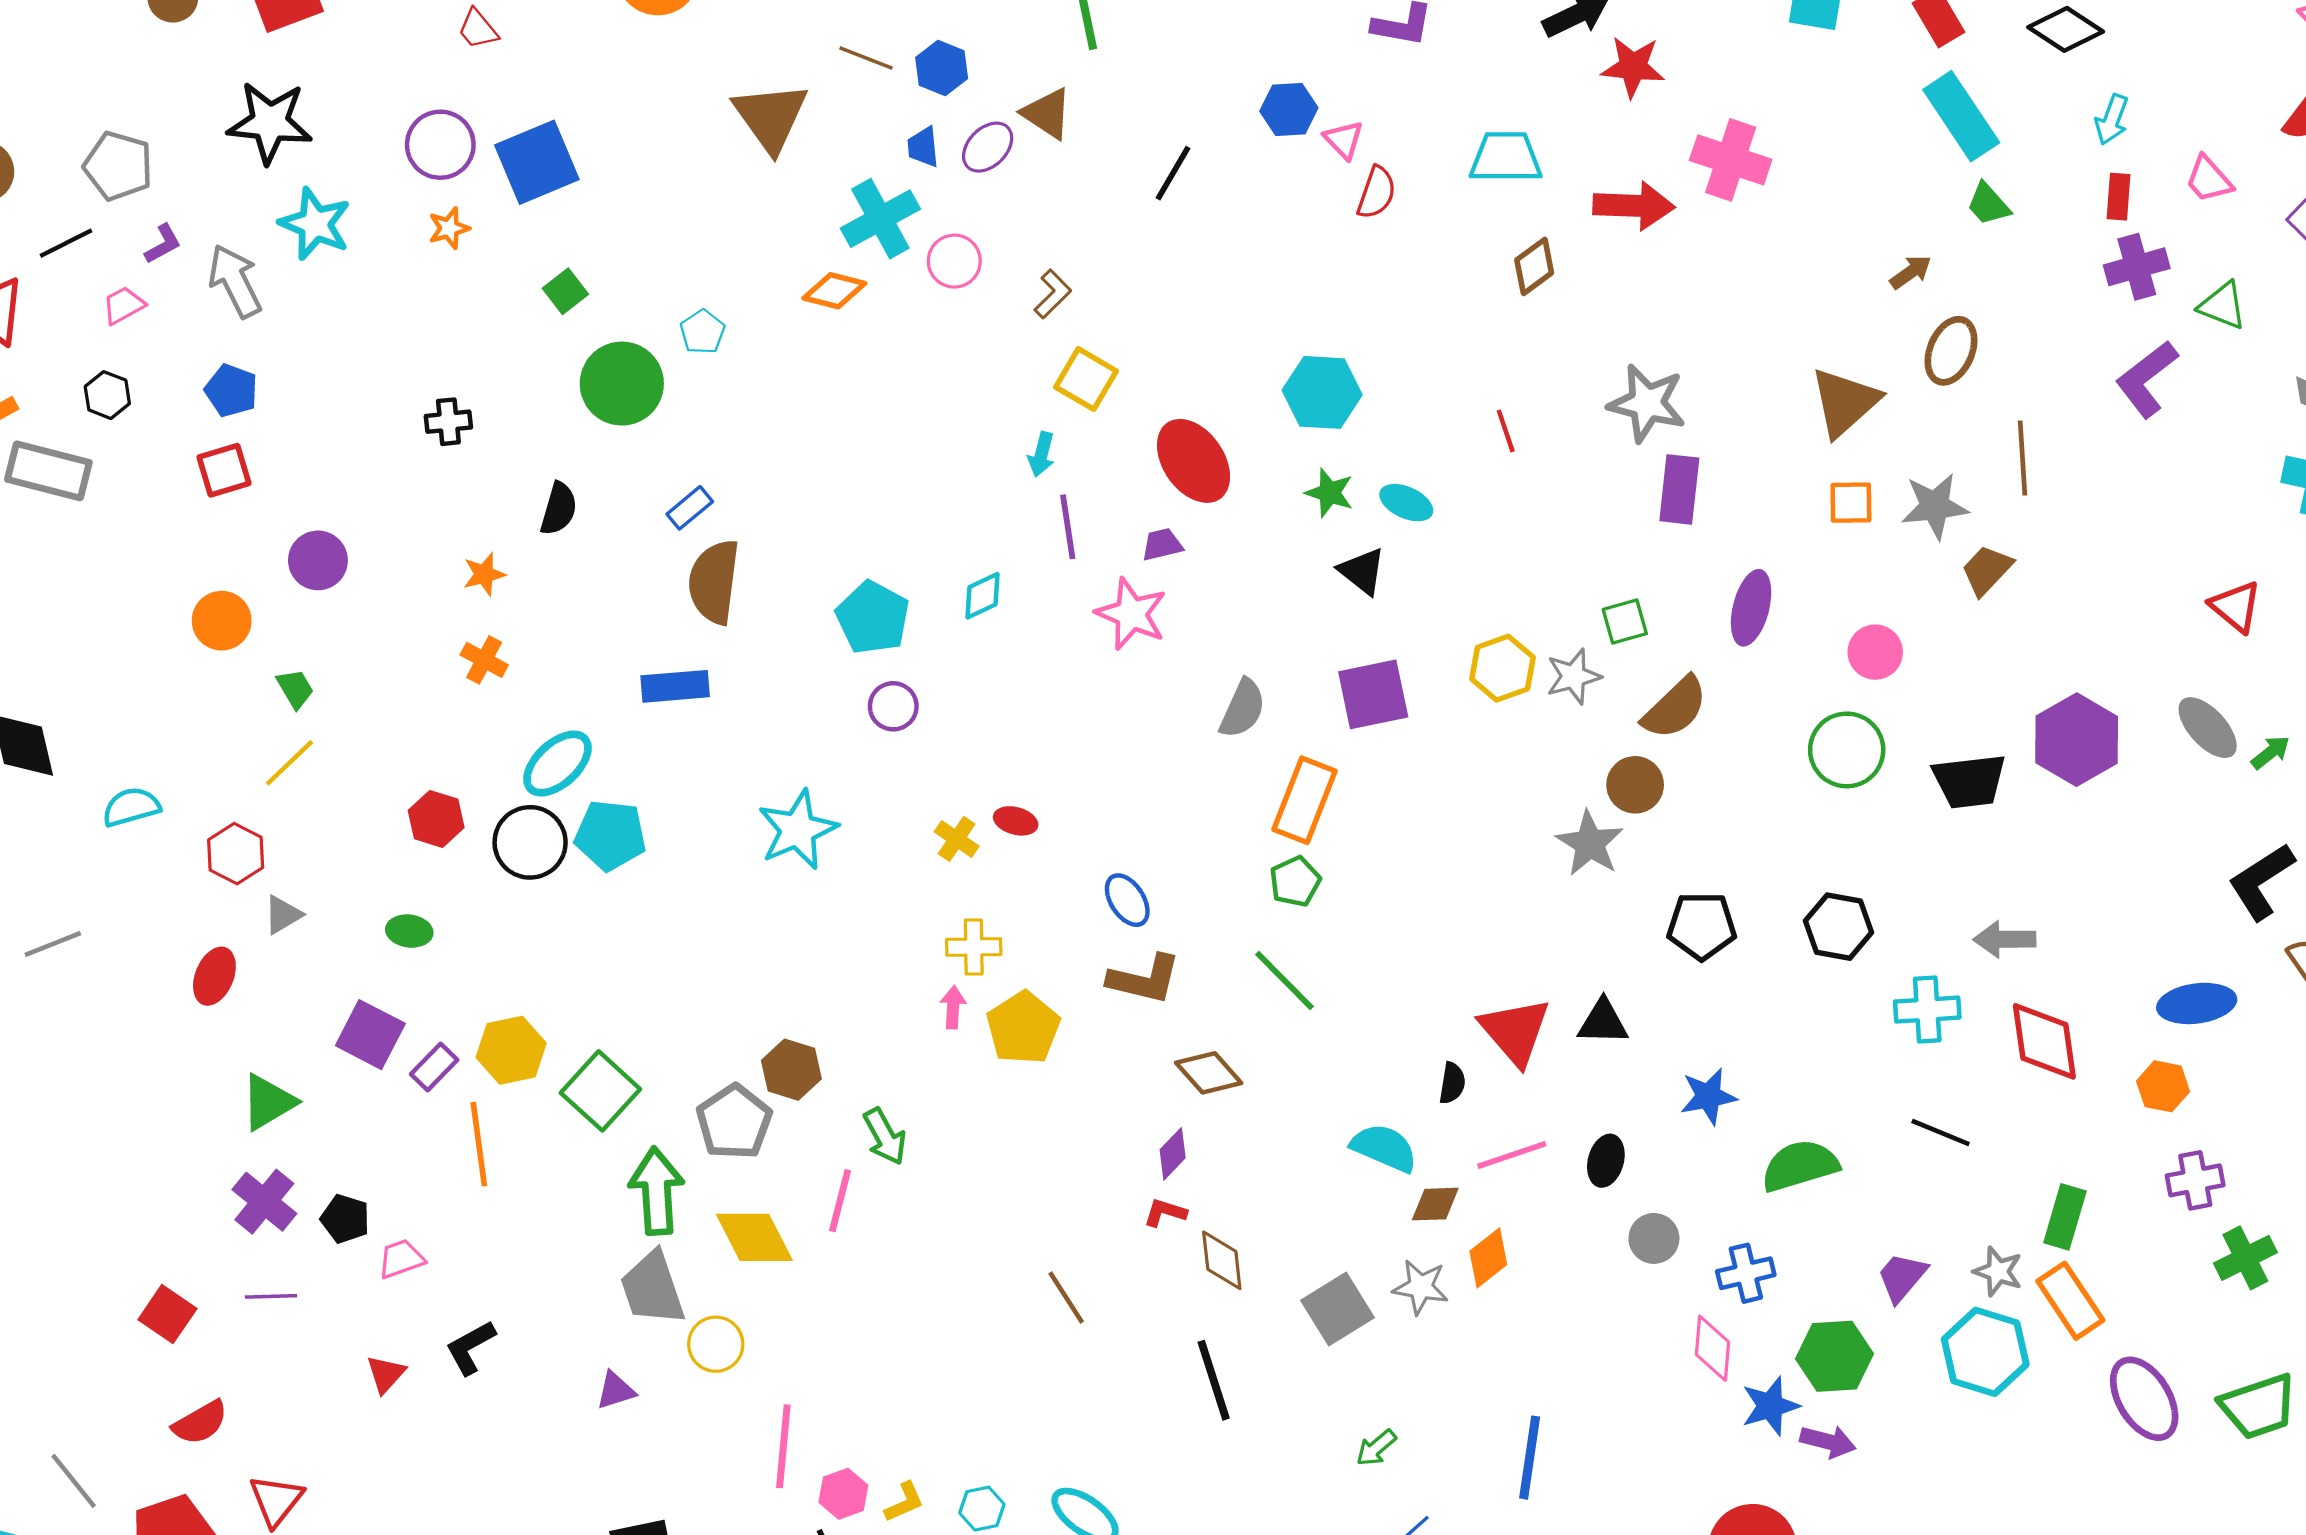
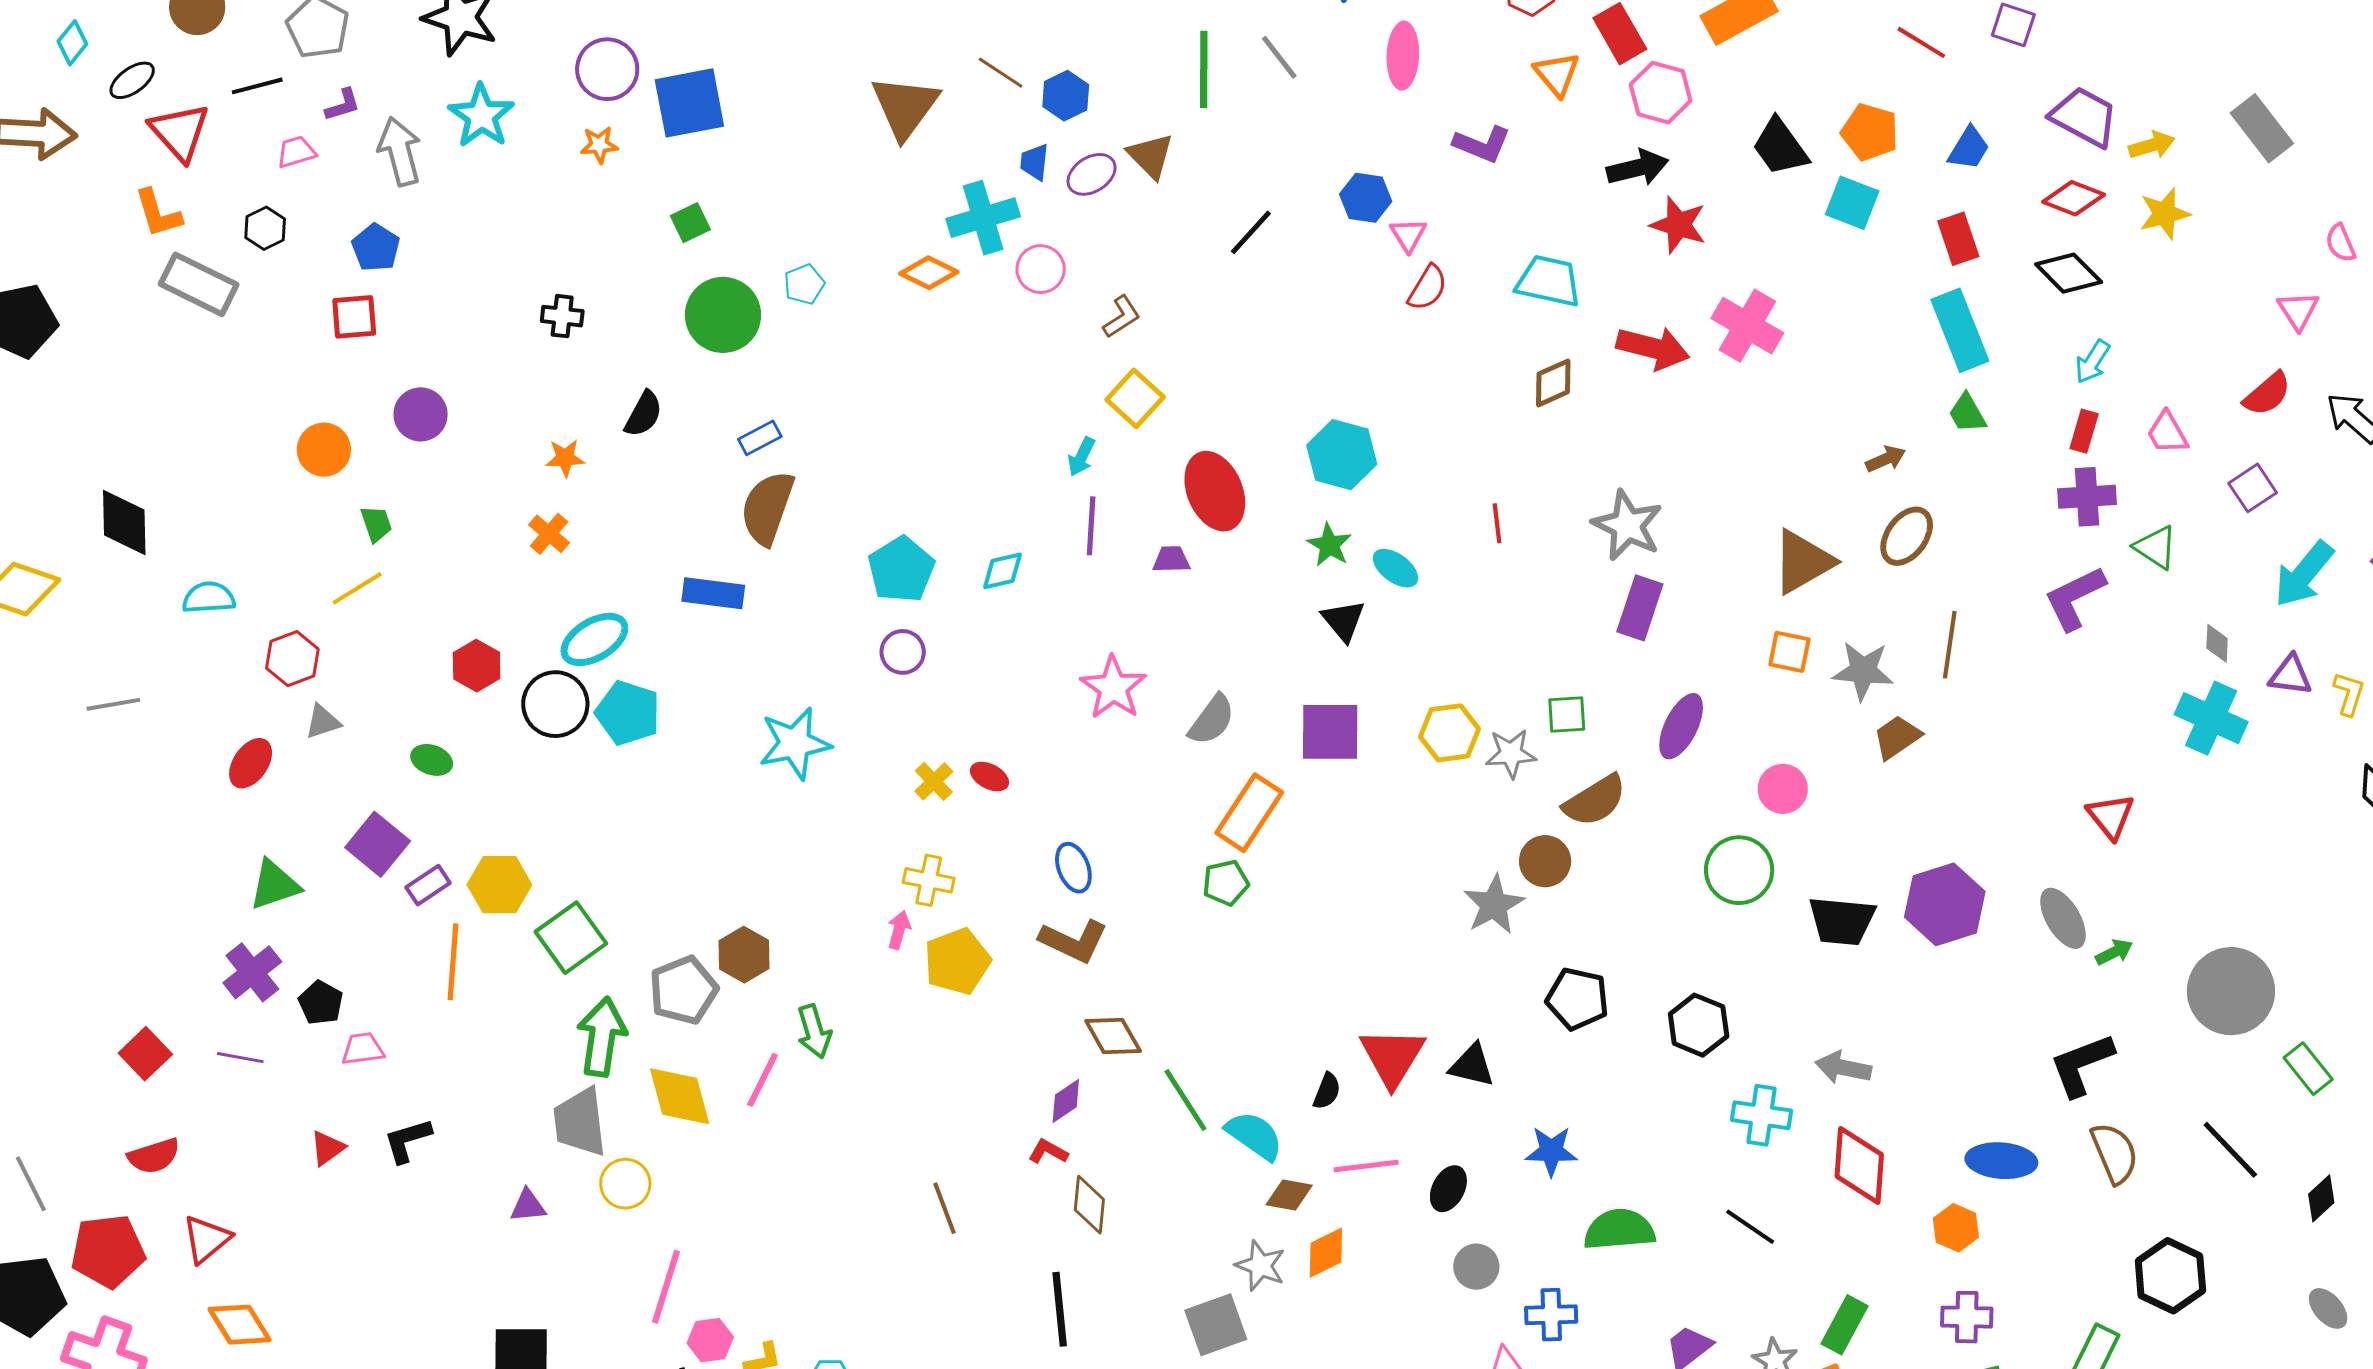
pink star: (1131, 614) -> (1113, 688), moved
green line: (1285, 981) -> (1185, 1100), moved
gray square: (1338, 1309) -> (1216, 1325), moved

